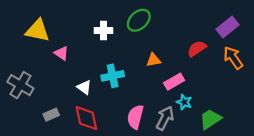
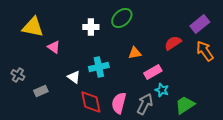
gray cross: (20, 85) -> (18, 75), size x0.6
gray rectangle: (51, 115) -> (41, 91), moved
red diamond: (86, 118) -> (91, 102), moved

